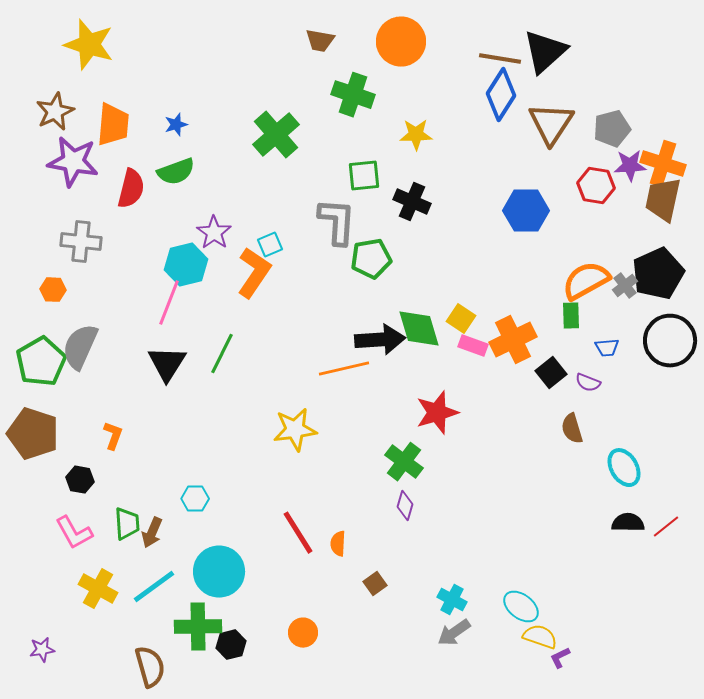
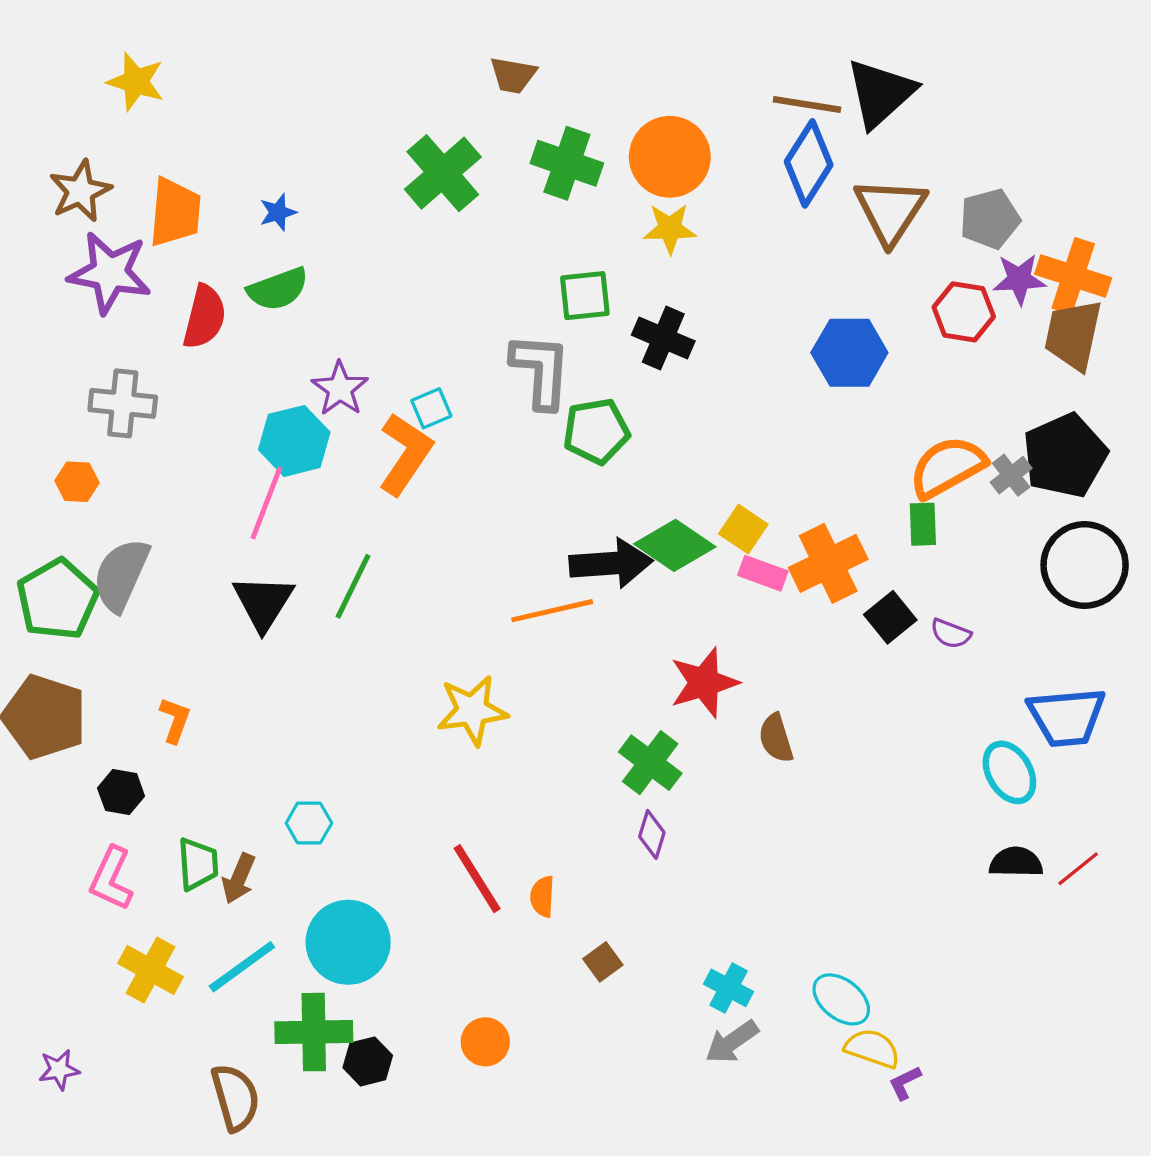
orange circle: (401, 42) -> (670, 157), moved
yellow star: (89, 45) -> (136, 82), size x0.7
green cross: (276, 135) -> (443, 173), moved
green diamond: (419, 329) -> (675, 545), turned -39
blue trapezoid: (607, 348) -> (1067, 717), moved, size x2.0
brown semicircle: (572, 429) -> (776, 738), moved
pink L-shape: (74, 533) -> (111, 879), turned 54

